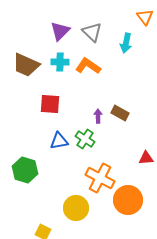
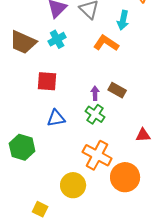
cyan cross: (60, 62) -> (57, 39), turned -30
orange L-shape: (88, 66) -> (106, 43), moved
green cross: (85, 139) -> (95, 114), moved

